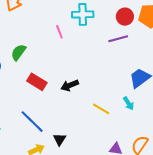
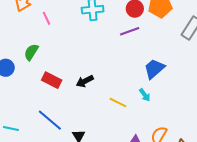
pink line: (59, 32) -> (46, 18), moved

